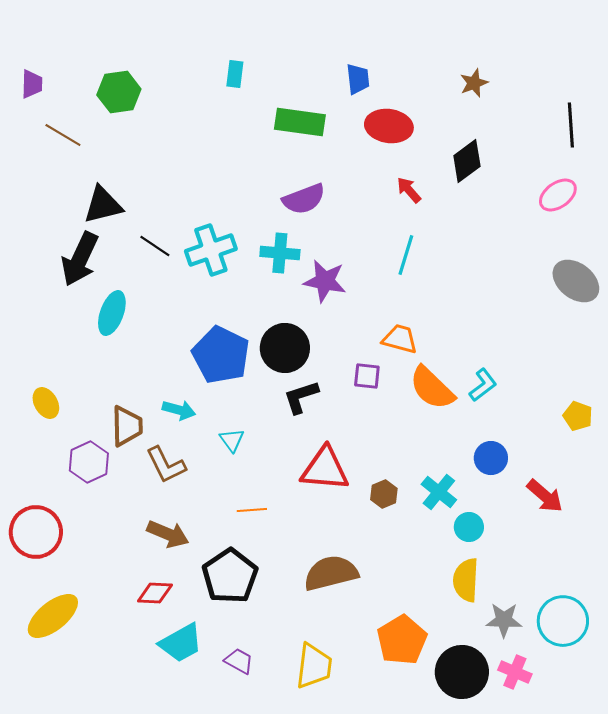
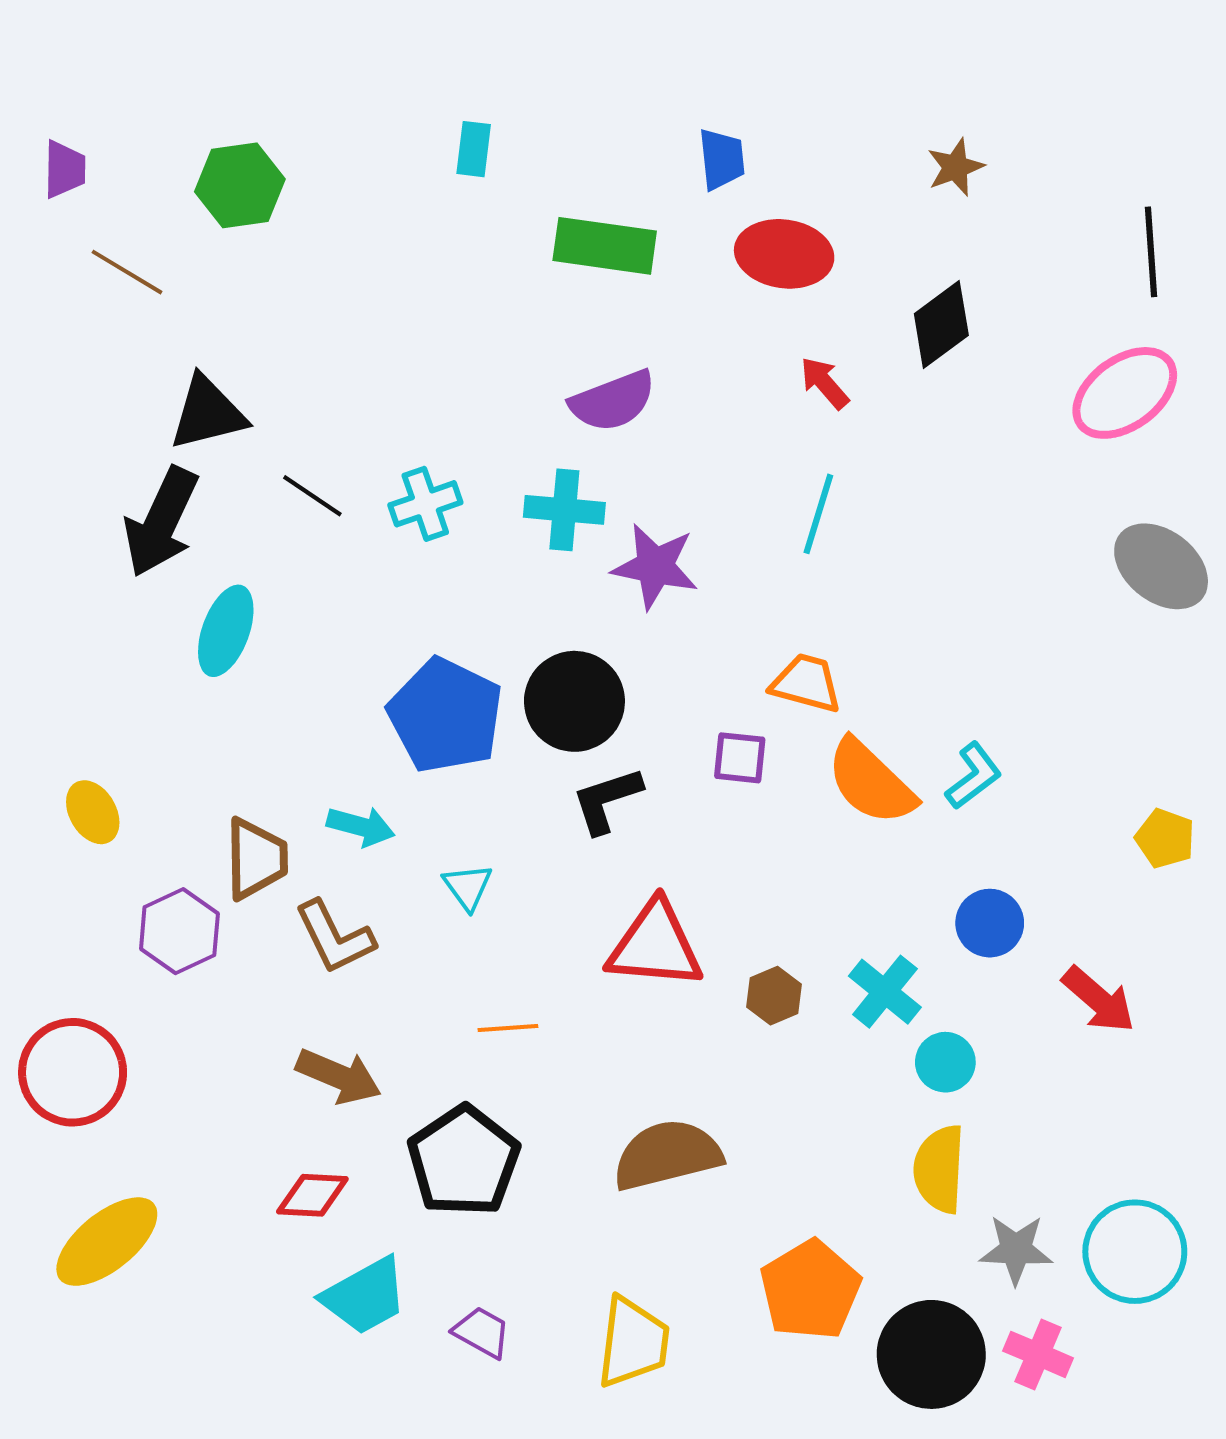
pink ellipse: (558, 195) -> (1125, 393), size x1.4
cyan cross: (211, 250) -> (425, 504), size x0.7

